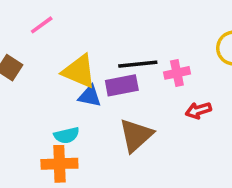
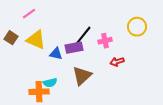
black line: (138, 64) -> (83, 36), turned -45
yellow triangle: (79, 71) -> (36, 40), moved
cyan semicircle: (67, 135) -> (50, 83), moved

